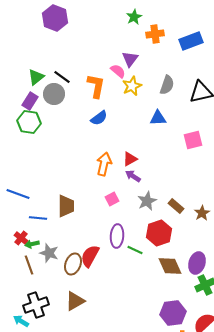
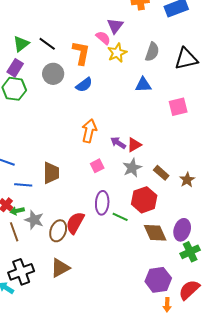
gray circle: (54, 94) -> (53, 74), moved
red triangle: (130, 159) -> (134, 145), moved

